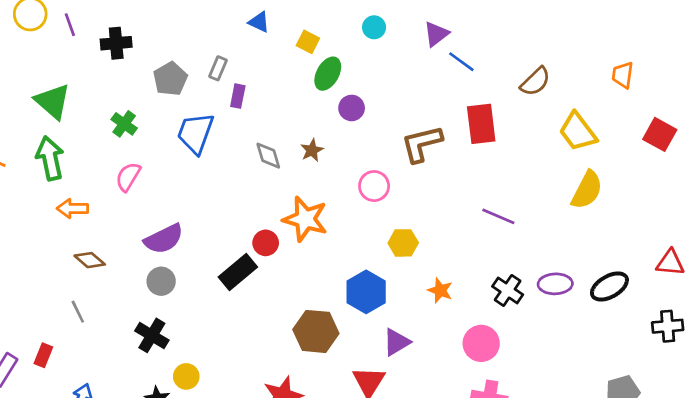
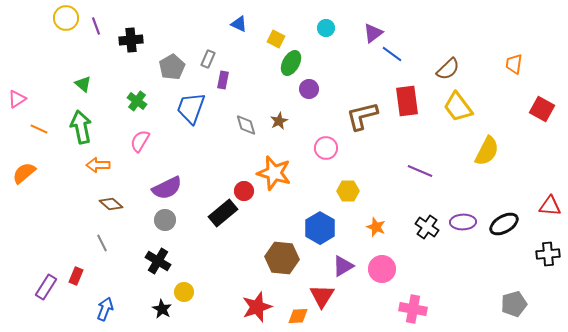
green triangle: (53, 101) -> (83, 84), size x0.6
yellow trapezoid: (578, 132) -> (458, 107), moved
pink circle: (481, 343) -> (382, 269), moved

